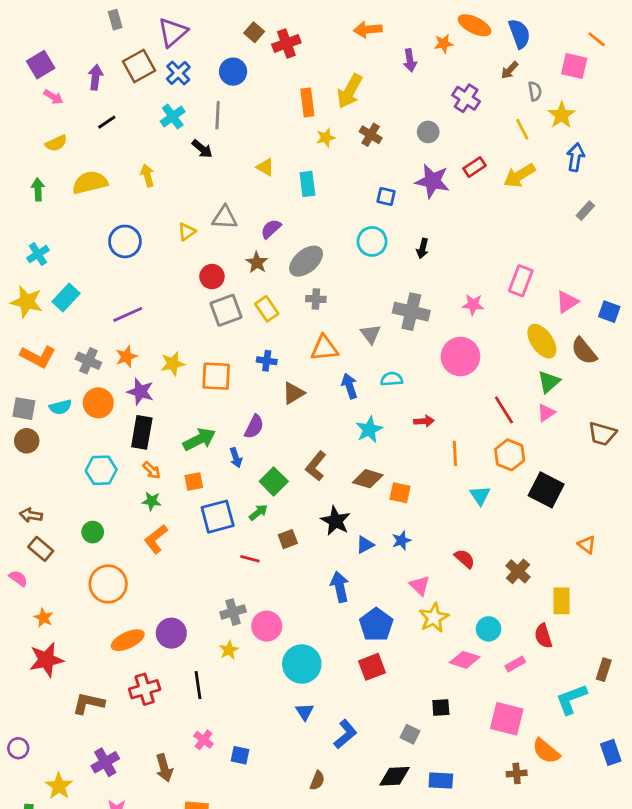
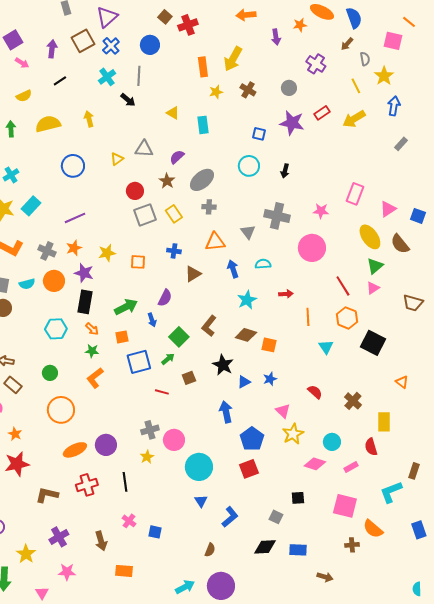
orange square: (216, 376) -> (138, 262), size x0.7

